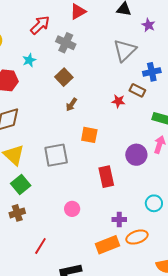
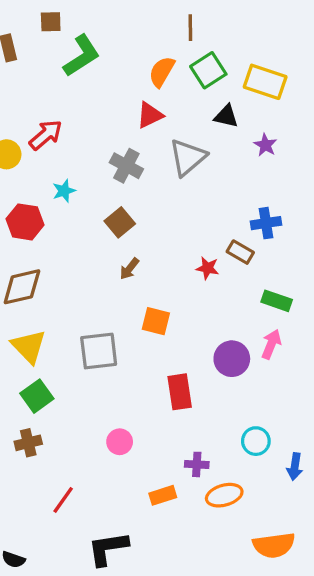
red arrow: (40, 25) -> (46, 135), moved
gray triangle: (125, 50) -> (188, 157), moved
orange rectangle: (108, 245) -> (163, 495), moved, size x0.7

